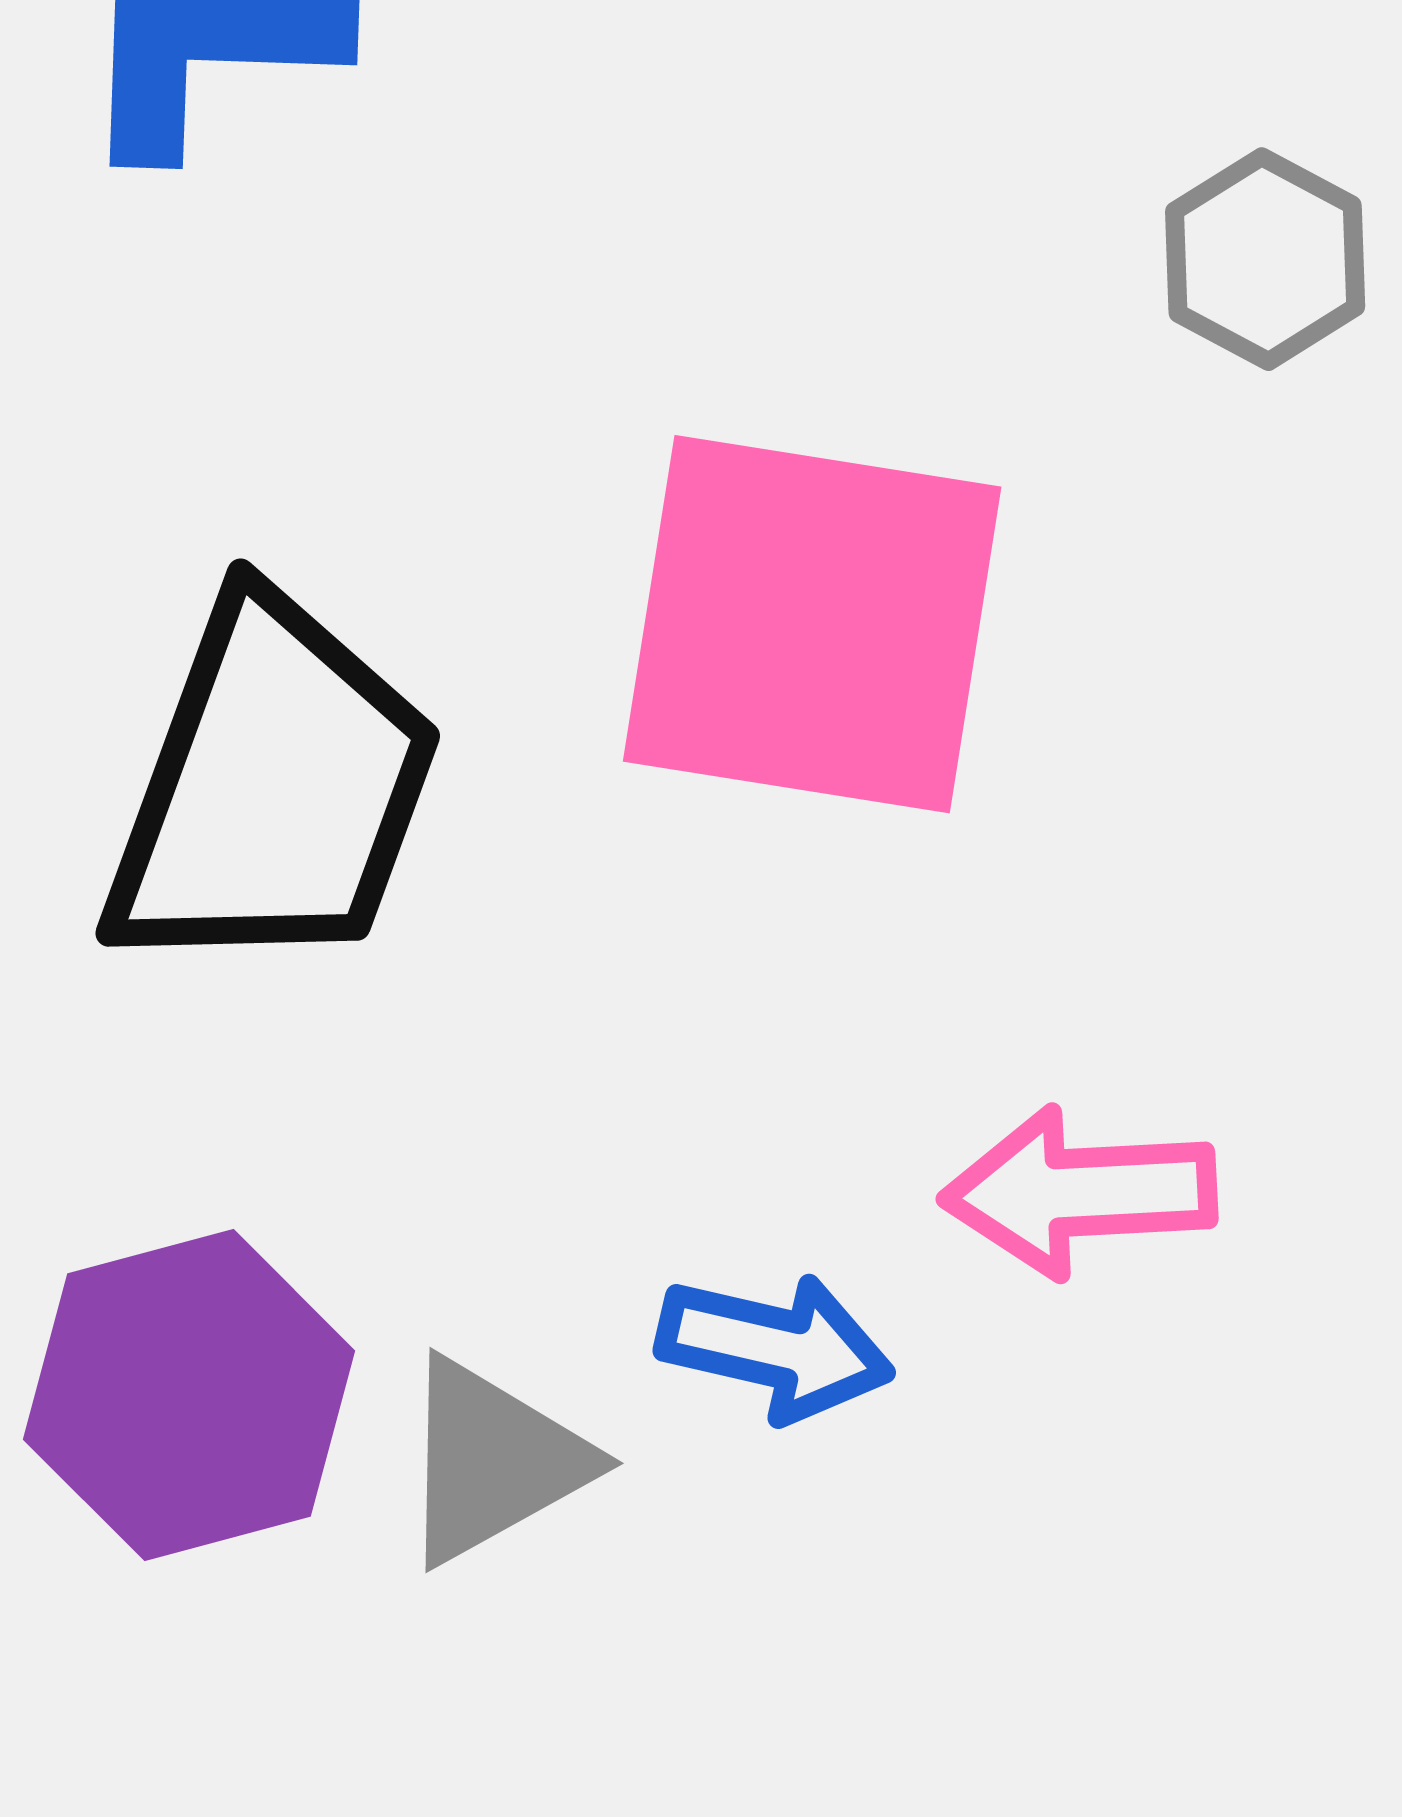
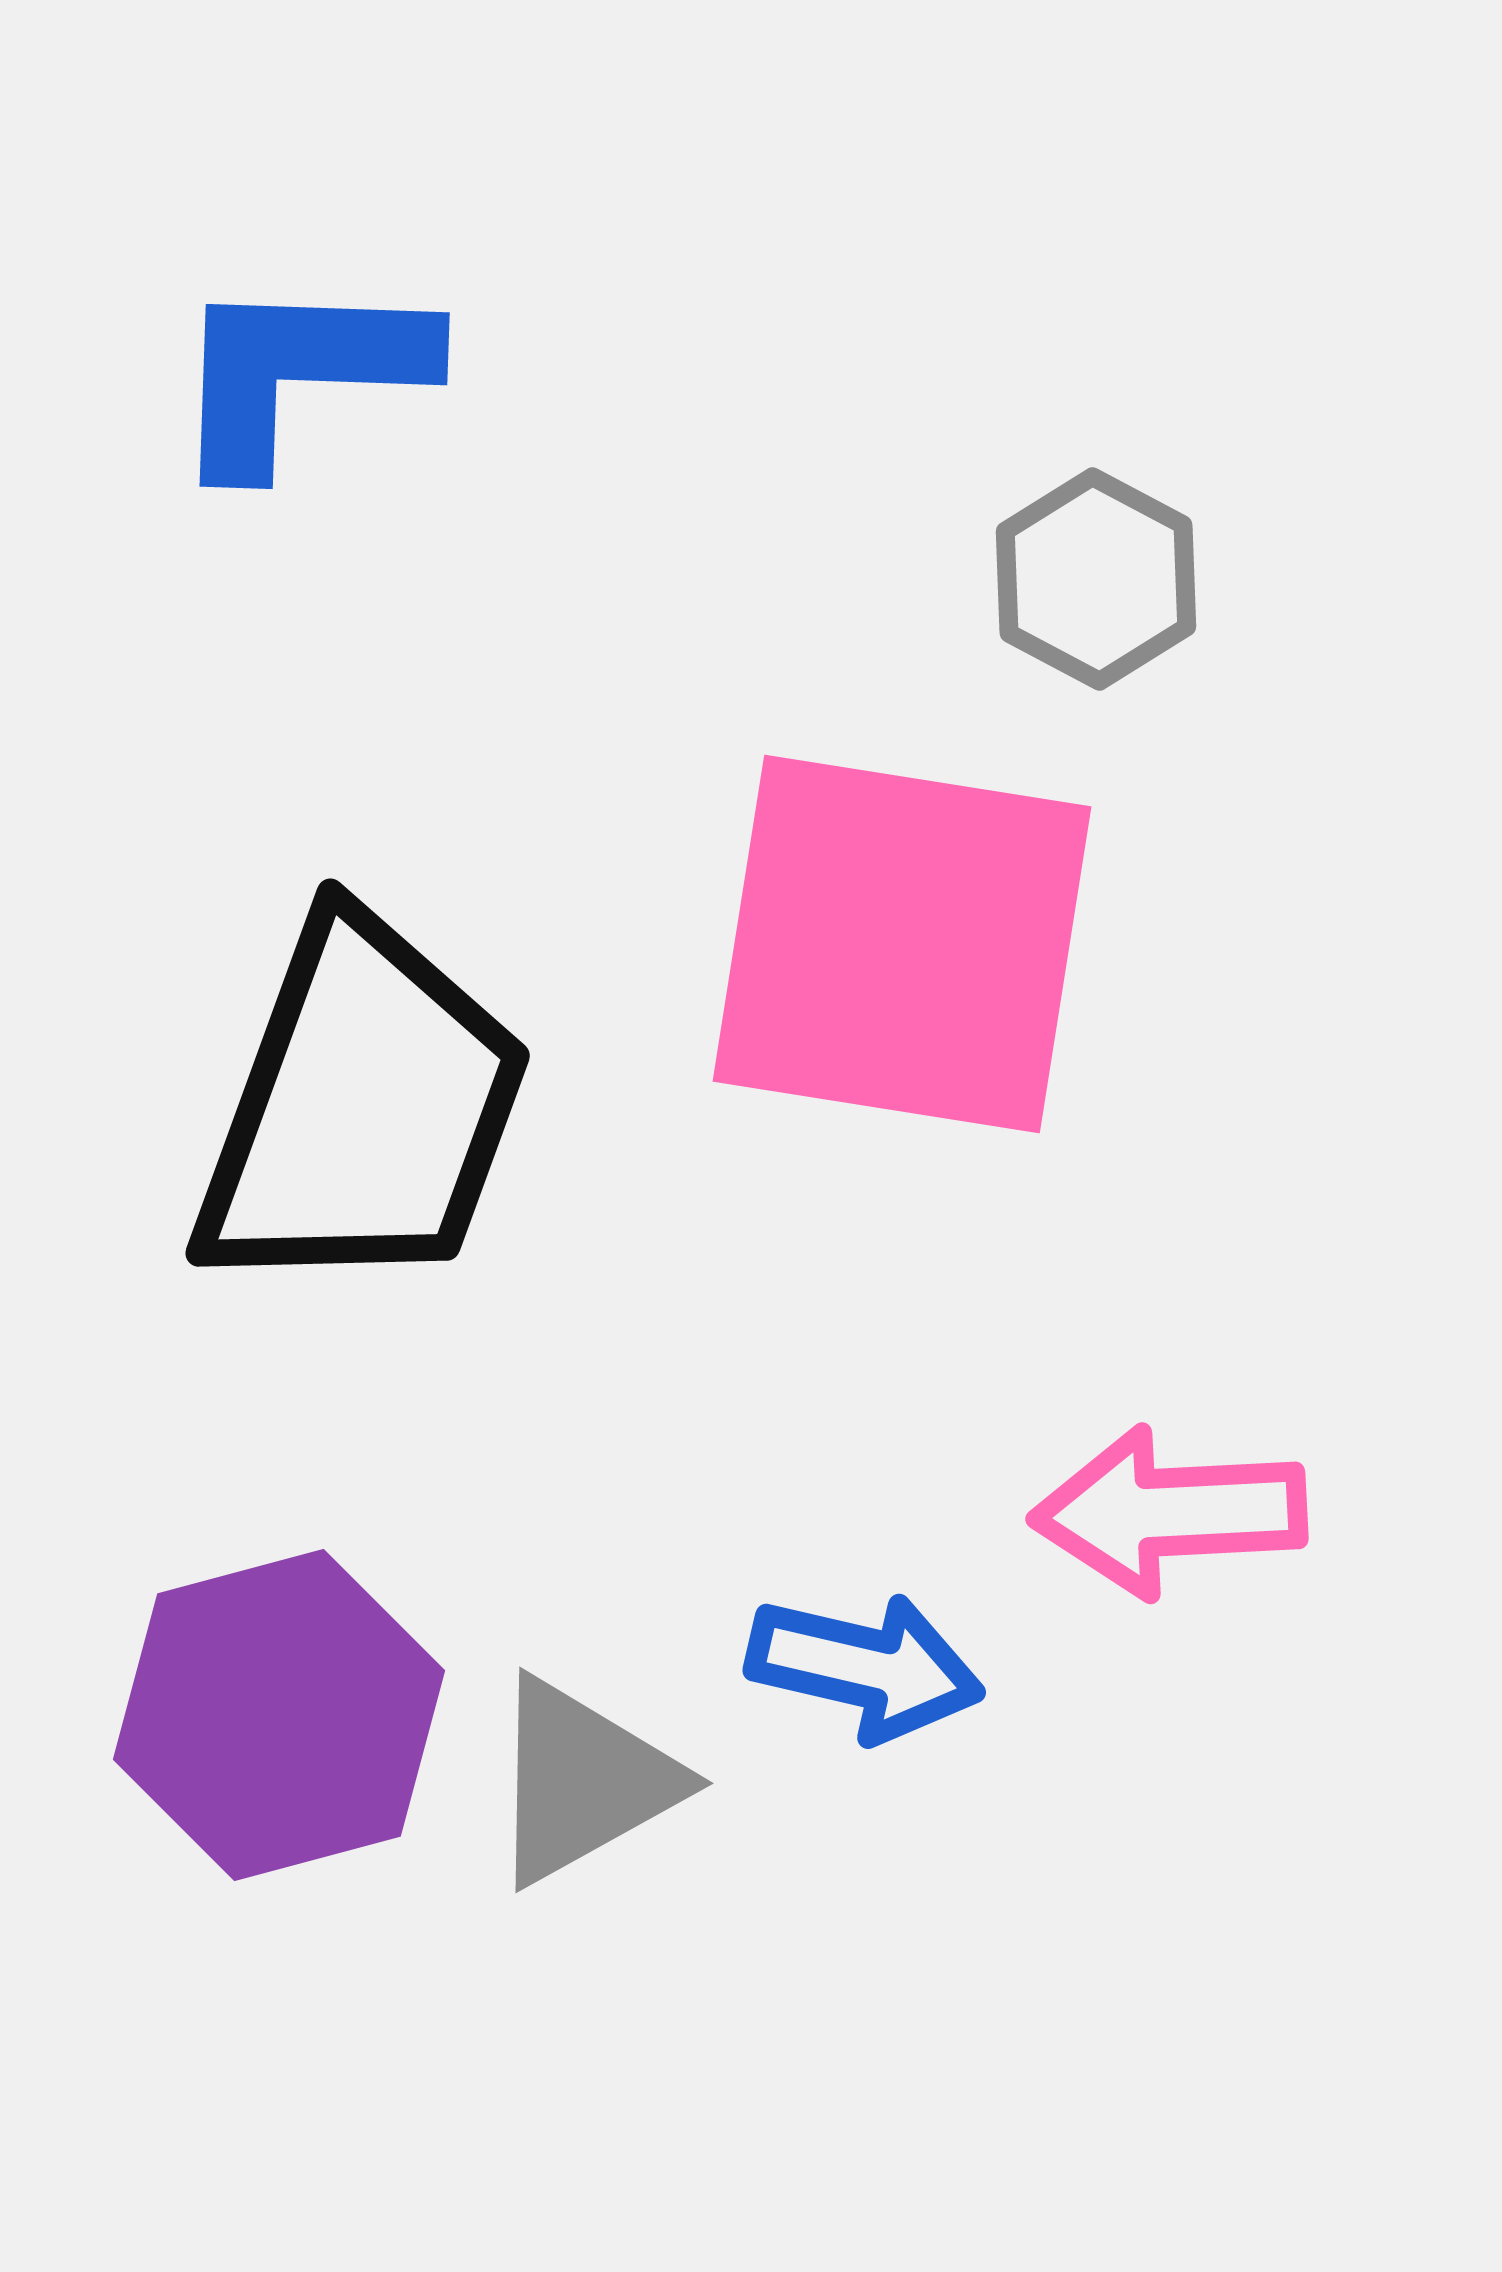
gray hexagon: (1265, 259) -> (1096, 579), moved

